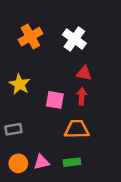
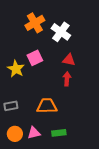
orange cross: (30, 37) -> (35, 23), moved
pink square: (55, 100) -> (35, 58), moved, turned -35
orange trapezoid: (77, 129) -> (47, 106), moved

